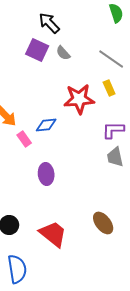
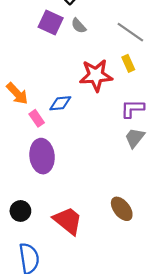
gray trapezoid: (115, 157) -> (135, 138), turned 50
purple ellipse: (46, 174) -> (42, 156), moved, size x1.4

